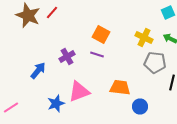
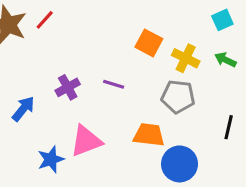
orange square: (101, 34) -> (149, 43), moved
gray pentagon: (155, 62) -> (178, 97), moved
blue circle: (140, 106) -> (180, 164), size x1.5

